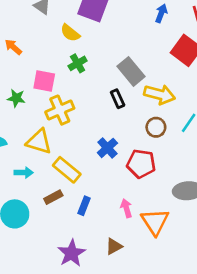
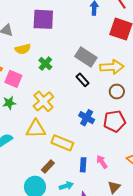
yellow semicircle: (70, 33) -> (23, 49), moved, turned -35
pink square: (44, 81) -> (13, 79), moved, turned 30
cyan arrow: (24, 173) -> (66, 186), moved
brown rectangle: (53, 197) -> (48, 166), moved
pink arrow: (126, 208) -> (102, 162), moved

